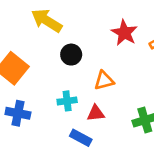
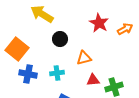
blue cross: (18, 113) -> (28, 74), moved
red triangle: (96, 113) -> (93, 80), moved

